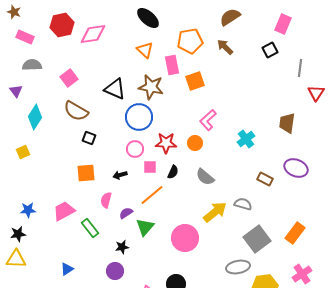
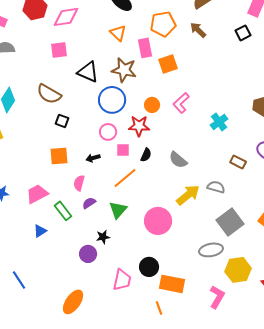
pink square: (69, 78) -> (59, 50), moved, turned 30
orange circle: (195, 143) -> (152, 105), moved
purple semicircle: (126, 213) -> (89, 203), moved
black star: (122, 247) -> (103, 237), moved
blue triangle: (67, 269) -> (40, 231), moved

